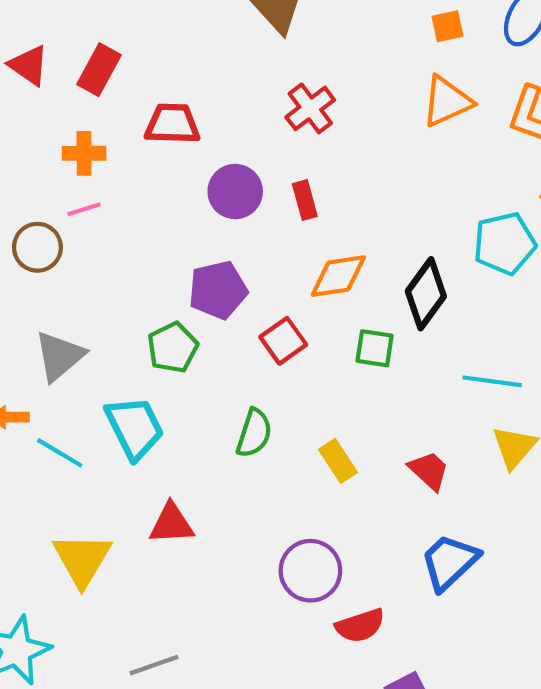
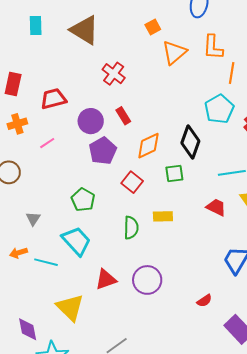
orange square: (448, 26) -> (153, 27), moved
pink line: (84, 209) -> (47, 143), moved
purple pentagon: (218, 290) -> (103, 151), moved
gray triangle: (59, 356) -> (33, 219), size x0.6
yellow rectangle: (338, 461) -> (163, 216), moved, turned -42
red trapezoid: (429, 471) -> (216, 207), moved
purple circle: (310, 571) -> (147, 280), moved
red semicircle: (360, 626) -> (204, 301), size x0.7

